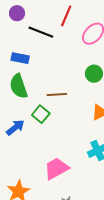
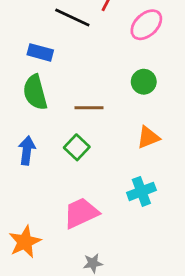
green square: (41, 114) -> (77, 147), moved
blue arrow: (15, 127) -> (27, 151), turned -48

